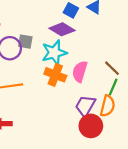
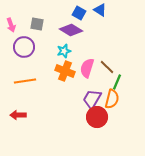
gray square: (25, 42) -> (37, 24), moved
cyan star: (54, 53) -> (64, 51), size x0.6
brown line: (112, 68) -> (107, 67), moved

